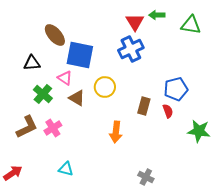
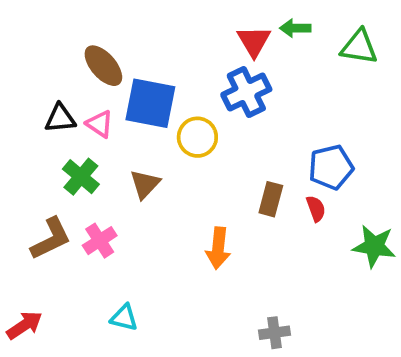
pink triangle: (65, 78) -> (100, 124), moved
yellow circle: (105, 87) -> (197, 137), moved
brown triangle: (77, 98) -> (145, 184), turned 42
gray cross: (146, 177) -> (275, 333), turned -35

